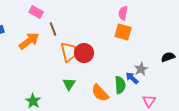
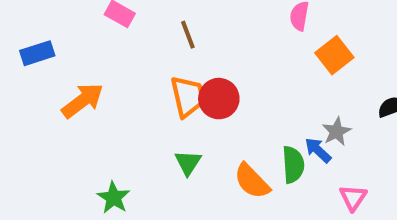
brown line: (53, 29) -> (188, 35), moved
orange square: (123, 32) -> (334, 55), moved, turned 36
orange arrow: (29, 41) -> (83, 101), moved

